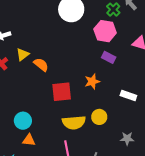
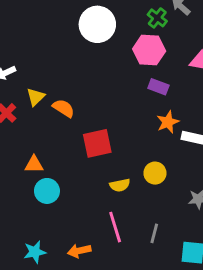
orange star: (92, 81) -> (168, 122), moved
yellow semicircle: (74, 123) -> (120, 185), size x0.6
orange triangle: (29, 140) -> (34, 164), moved

